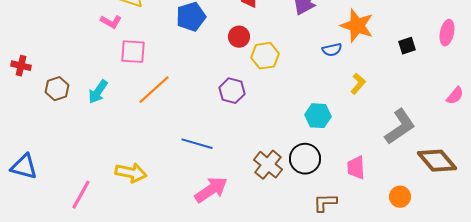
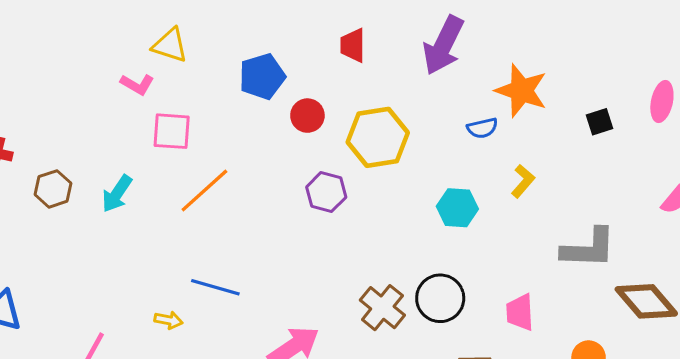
red circle: (239, 37) -> (307, 116), moved
yellow hexagon: (265, 56) -> (378, 137), size x1.4
cyan hexagon: (318, 116) -> (457, 208), moved
gray L-shape: (400, 127) -> (589, 248), turned 36
blue line: (197, 144) -> (215, 287), moved
yellow arrow: (131, 173) -> (168, 320), size x0.6

